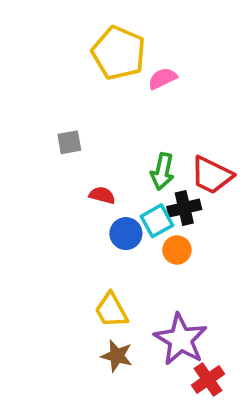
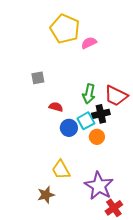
brown star: (117, 356) -> (46, 195), moved, turned -30

